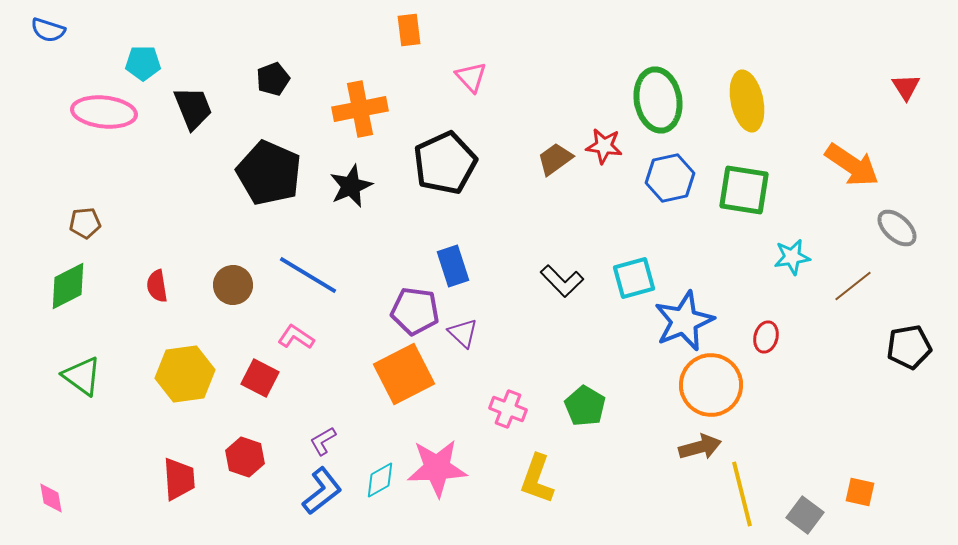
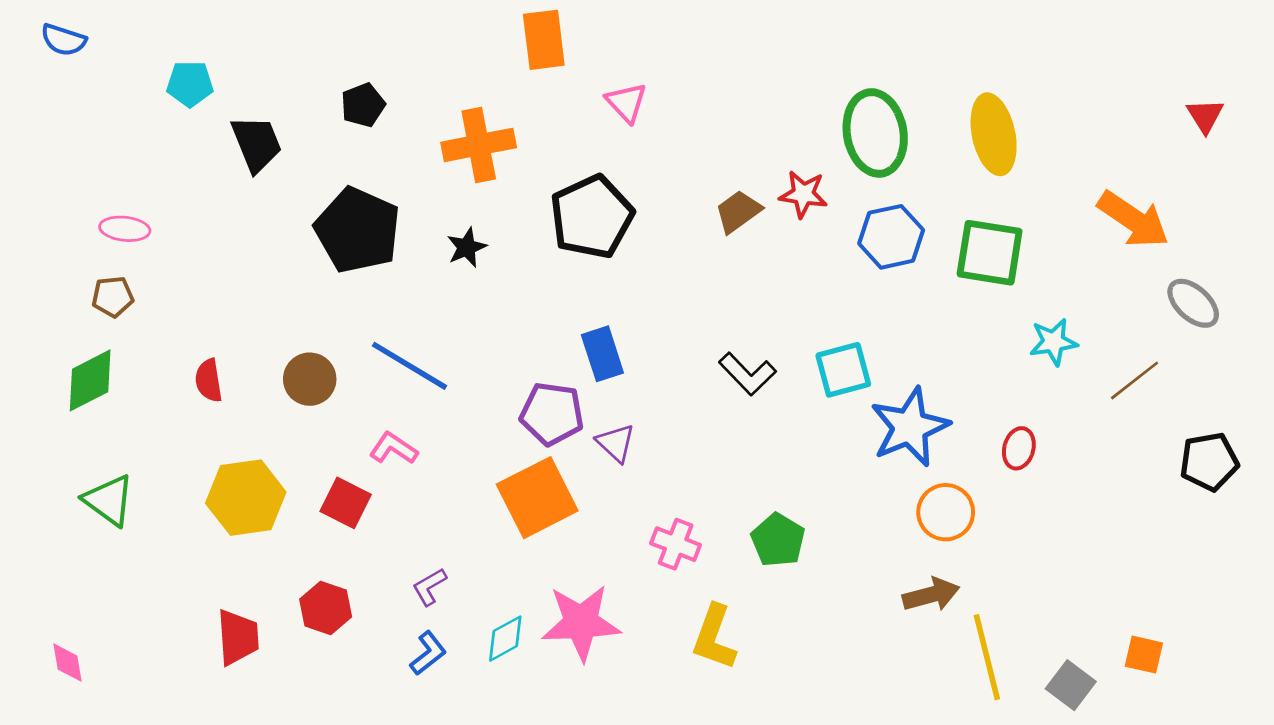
orange rectangle: (409, 30) -> (544, 40), size x1.4
pink ellipse: (104, 112) -> (125, 229), moved, size x0.6
black star: (351, 186) -> (467, 247), size x0.7
orange circle: (711, 385) -> (946, 512), size x0.7
blue L-shape: (322, 491) -> (428, 653), size x0.7

